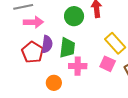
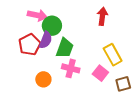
green circle: (74, 16) -> (52, 26), moved

